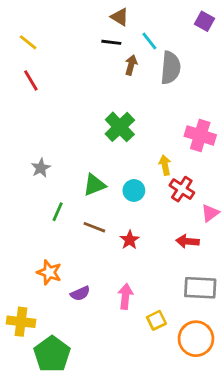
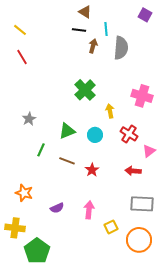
cyan line: (149, 41) -> (106, 29), turned 32
yellow arrow: (165, 165) -> (110, 111), moved
orange star: (49, 272) -> (24, 193), moved

